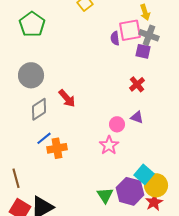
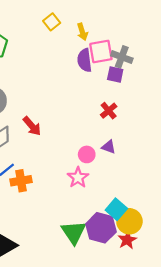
yellow arrow: (145, 12) -> (82, 32), moved
purple semicircle: (115, 38) -> (85, 60), size x1.5
green triangle: (105, 195) -> (74, 232), size x1.4

